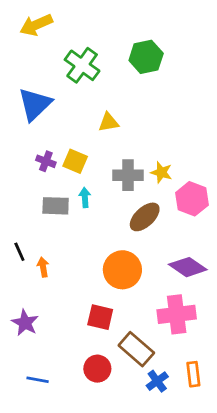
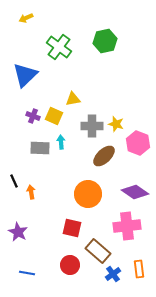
yellow arrow: (36, 25) -> (26, 18), size x0.6
yellow triangle: (108, 122) -> (73, 99), moved

